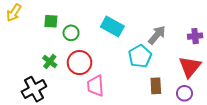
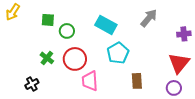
gray arrow: (157, 35) -> (149, 18), moved
cyan pentagon: (140, 56) -> (118, 53), moved
brown rectangle: (156, 86) -> (137, 81), moved
black cross: (34, 89) -> (32, 84), size x0.6

